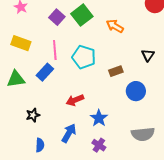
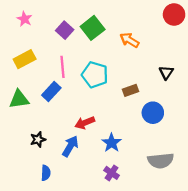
yellow rectangle: (21, 43) -> (25, 59), turned -48
blue arrow: (69, 133) -> (70, 146), moved

